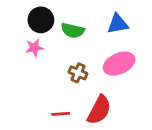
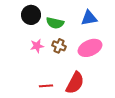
pink star: (34, 48) -> (37, 46), moved
brown cross: (78, 73) -> (59, 46), moved

